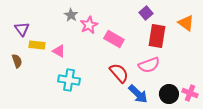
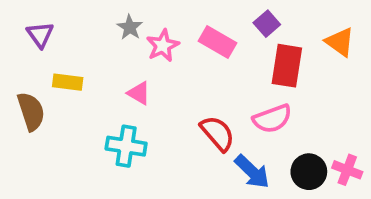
purple triangle: (22, 29) -> (40, 35), moved
pink rectangle: (114, 39) -> (217, 42), moved
pink triangle: (59, 51) -> (139, 93), moved
brown semicircle: (17, 61) -> (31, 111), size x1.5

